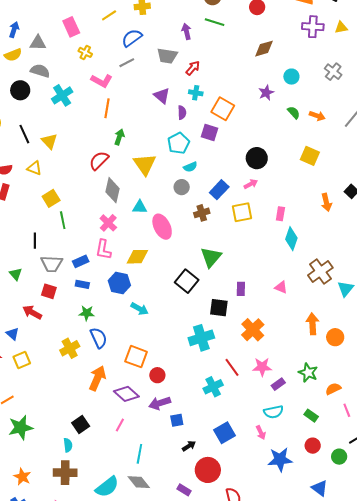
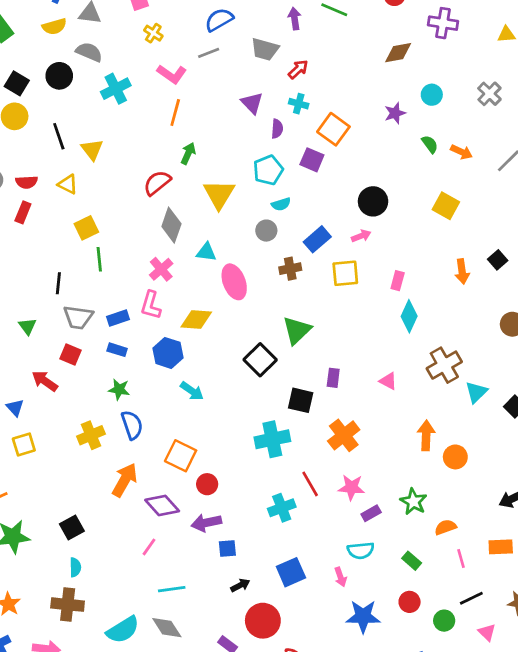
purple cross: (313, 27) -> (443, 23), moved
black square: (81, 424) -> (72, 528), moved
cyan line: (139, 454) -> (172, 589), turned 66

